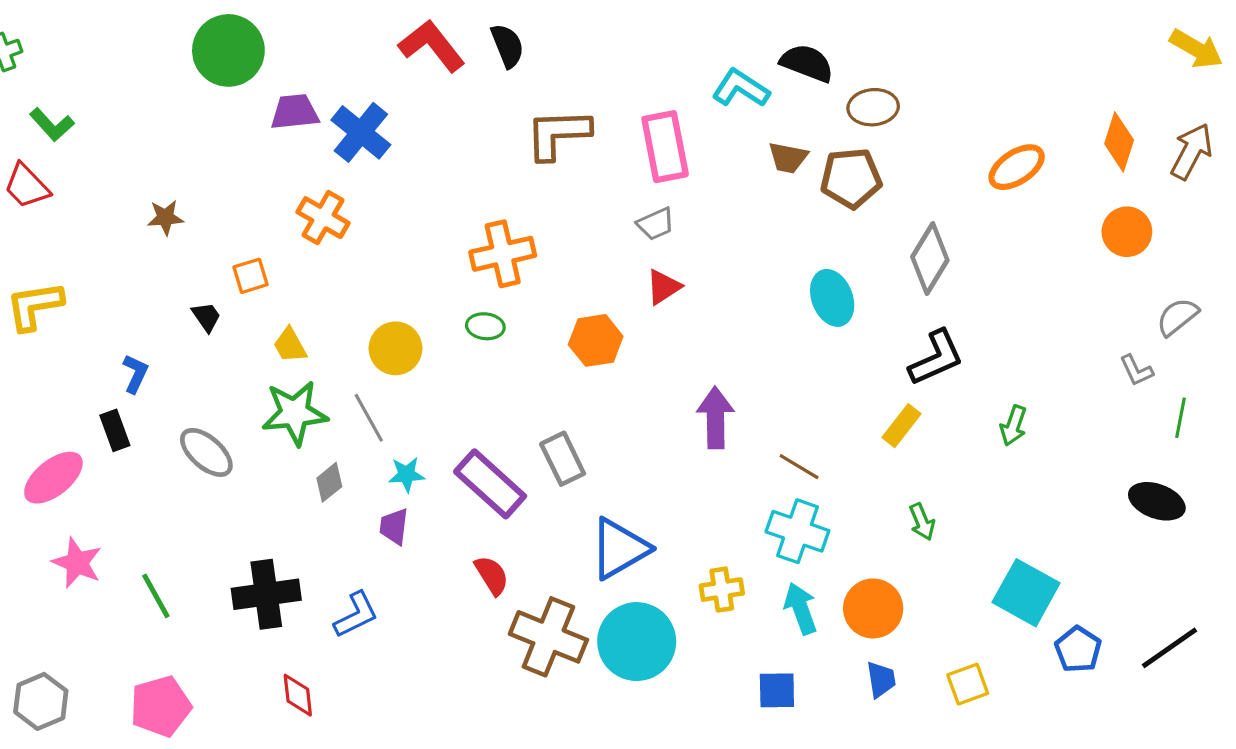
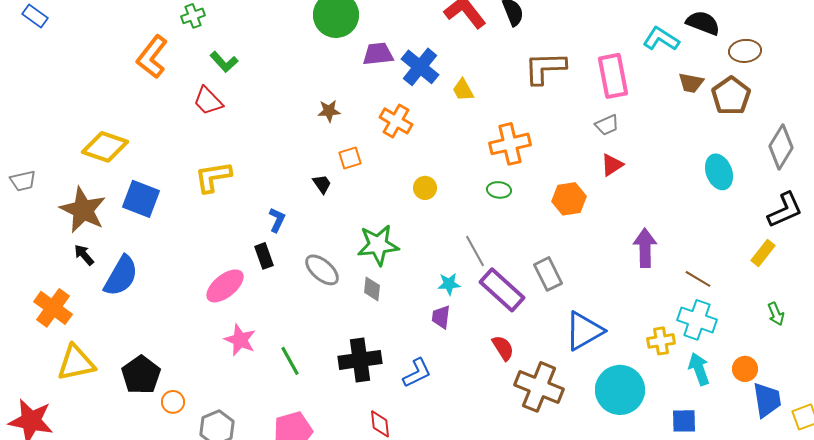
brown pentagon: (851, 178) -> (731, 96), turned -30
brown star: (165, 218) -> (329, 111), moved
yellow trapezoid: (290, 345) -> (463, 90), moved
yellow circle: (396, 348) -> (425, 188), moved, size x0.7
gray line: (369, 418) -> (475, 251), moved
gray diamond: (329, 482) -> (372, 289), moved, turned -45
yellow cross: (722, 590) -> (661, 341), moved
orange circle: (873, 608) -> (745, 369), size x0.7
cyan circle: (637, 642) -> (620, 390), moved
blue trapezoid: (881, 679) -> (767, 400), moved, size x1.5

